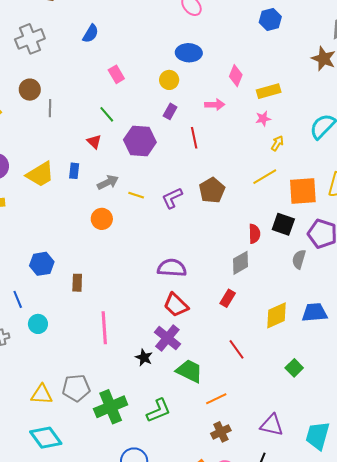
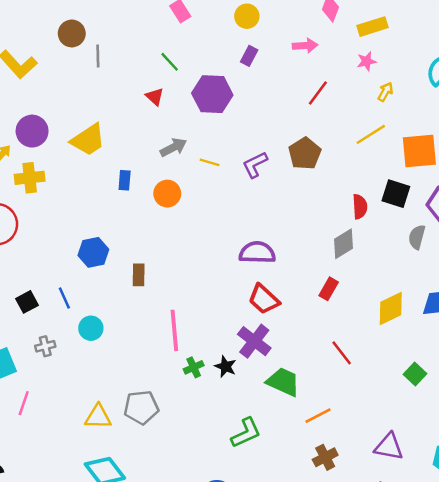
red line: (194, 138) -> (318, 93), moved, turned 50
blue rectangle: (74, 171) -> (125, 180), moved
green cross: (111, 407) -> (194, 367), moved, size x0.5

